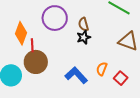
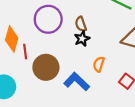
brown circle: (36, 62) -> (46, 67), moved
orange semicircle: (102, 69) -> (99, 64), moved

